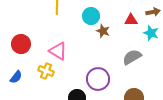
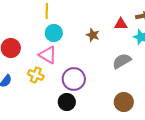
cyan circle: (91, 16) -> (54, 33), moved
purple circle: (98, 79) -> (74, 79), moved

